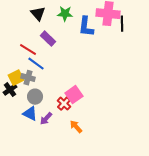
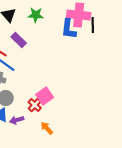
blue L-shape: (86, 27) -> (69, 29), moved
purple arrow: (46, 119) -> (17, 120), turned 32

